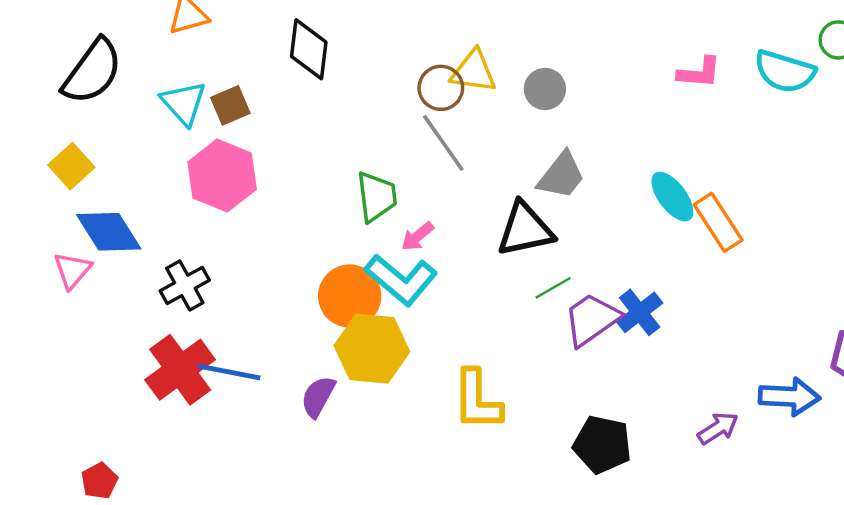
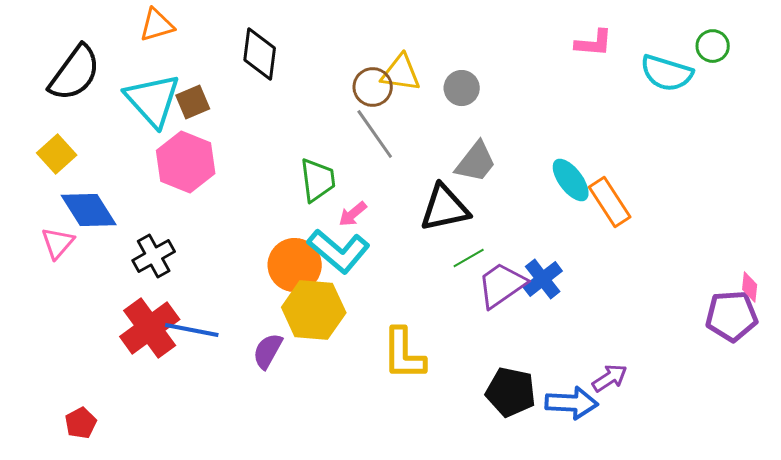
pink L-shape: (699, 73) -> (594, 43), moved
cyan triangle: (184, 103) -> (153, 100), size x1.4
blue arrow: (789, 397) -> (572, 403), moved

